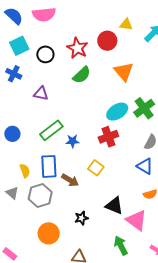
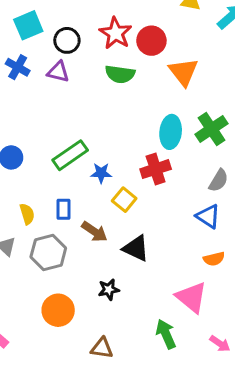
red circle: (107, 41) -> (151, 41), moved
green semicircle: (82, 75) -> (120, 74), turned 48
purple triangle: (41, 94) -> (58, 72), moved
cyan ellipse: (117, 112) -> (171, 132), turned -55
blue rectangle: (49, 166) -> (63, 209), size x0.6
yellow square: (96, 168) -> (124, 200), moved
black triangle: (114, 206) -> (136, 248), moved

